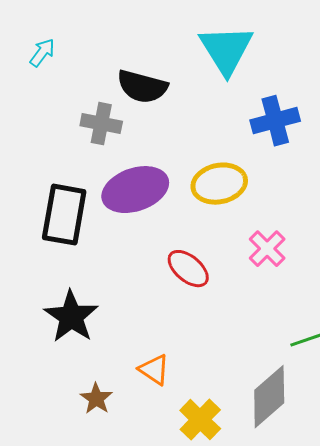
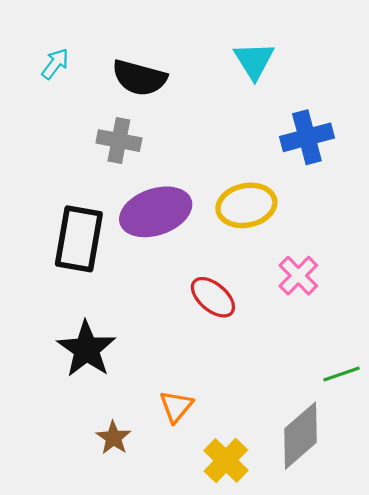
cyan triangle: (226, 50) -> (254, 61), size x0.7
black semicircle: (142, 87) -> (139, 78), moved
orange triangle: (154, 370) -> (176, 406), turned 36

